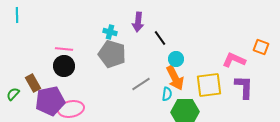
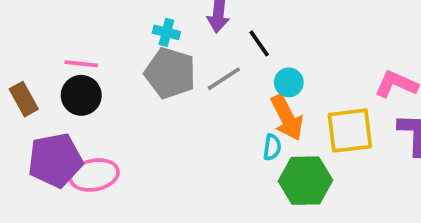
brown rectangle: (33, 83) -> (24, 99), moved
gray line: (141, 84) -> (224, 79), moved

